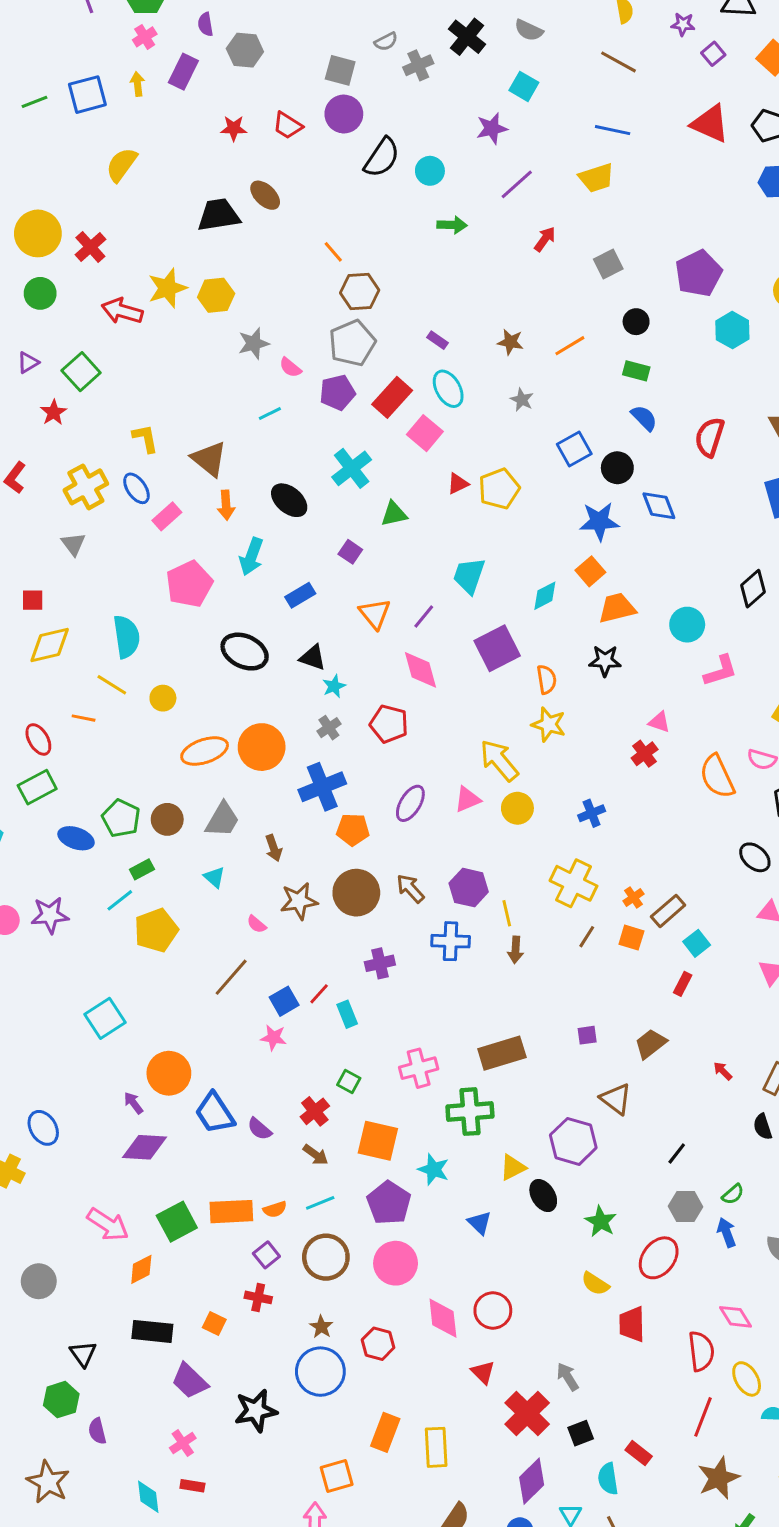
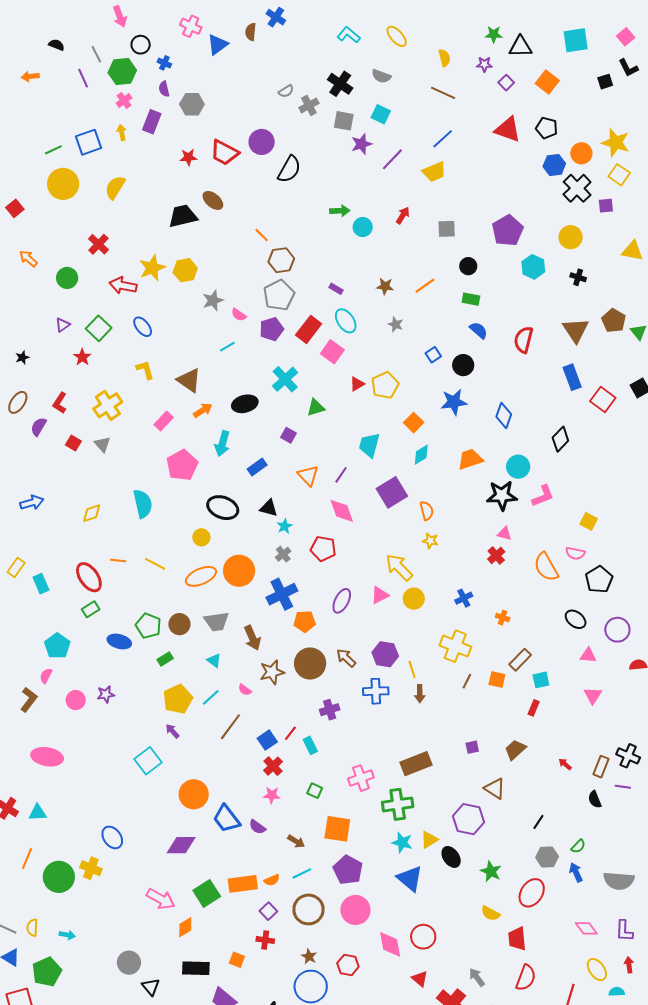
gray square: (340, 70) -> (344, 121), moved
red trapezoid: (288, 126) -> (224, 153), size x1.4
blue line: (613, 130) -> (443, 139), turned -50
cyan circle: (430, 171) -> (363, 227), moved
purple line: (517, 184) -> (392, 159), moved
yellow circle: (38, 233) -> (63, 184), moved
gray square: (608, 264) -> (447, 229), turned 30
blue square: (574, 449) -> (433, 355), size x0.7
blue ellipse: (136, 488) -> (143, 327), moved
black ellipse: (289, 500) -> (245, 404), turned -50
orange arrow: (226, 505) -> (203, 410), turned -114
blue diamond: (659, 506) -> (504, 416), moved, turned 45
orange square: (590, 571) -> (414, 423), moved
red square: (33, 600) -> (73, 443), moved, turned 35
yellow diamond: (50, 645) -> (92, 513), size x0.7
black star: (605, 661) -> (502, 495), moved, size x1.4
yellow line: (112, 685) -> (155, 564), moved
yellow circle: (163, 698) -> (201, 537), moved
yellow star: (549, 724) -> (430, 541), size x0.7
red ellipse: (38, 739) -> (89, 577), size x1.4
green rectangle: (37, 787) -> (91, 609), size x0.7
gray trapezoid: (222, 820) -> (217, 622), turned 56
brown arrow: (274, 848) -> (252, 638), size x1.4
orange cross: (633, 897) -> (503, 618), moved, turned -32
cyan line: (120, 900) -> (211, 697), moved
purple star: (50, 915) -> (106, 694), size x0.7
cyan square: (697, 943) -> (541, 680), turned 30
pink star: (273, 1038) -> (272, 795), moved
purple arrow: (133, 1103) -> (172, 731), moved
red cross: (315, 1111) -> (273, 766), moved
cyan star: (434, 1170) -> (402, 842), moved
blue triangle: (480, 1223) -> (410, 879), size x1.6
gray circle: (39, 1281) -> (129, 963), moved
red semicircle: (701, 1351) -> (526, 978), moved, turned 32

